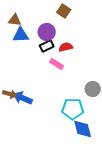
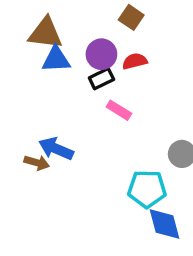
brown triangle: (15, 20) -> (45, 33), size x1.5
red semicircle: (66, 47) -> (135, 61), moved
blue arrow: (23, 98) -> (56, 149), moved

